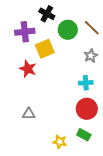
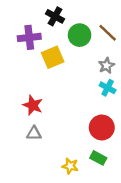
red star: (28, 69) -> (33, 105), moved
cyan cross: (86, 83) -> (108, 88), moved, turned 32

